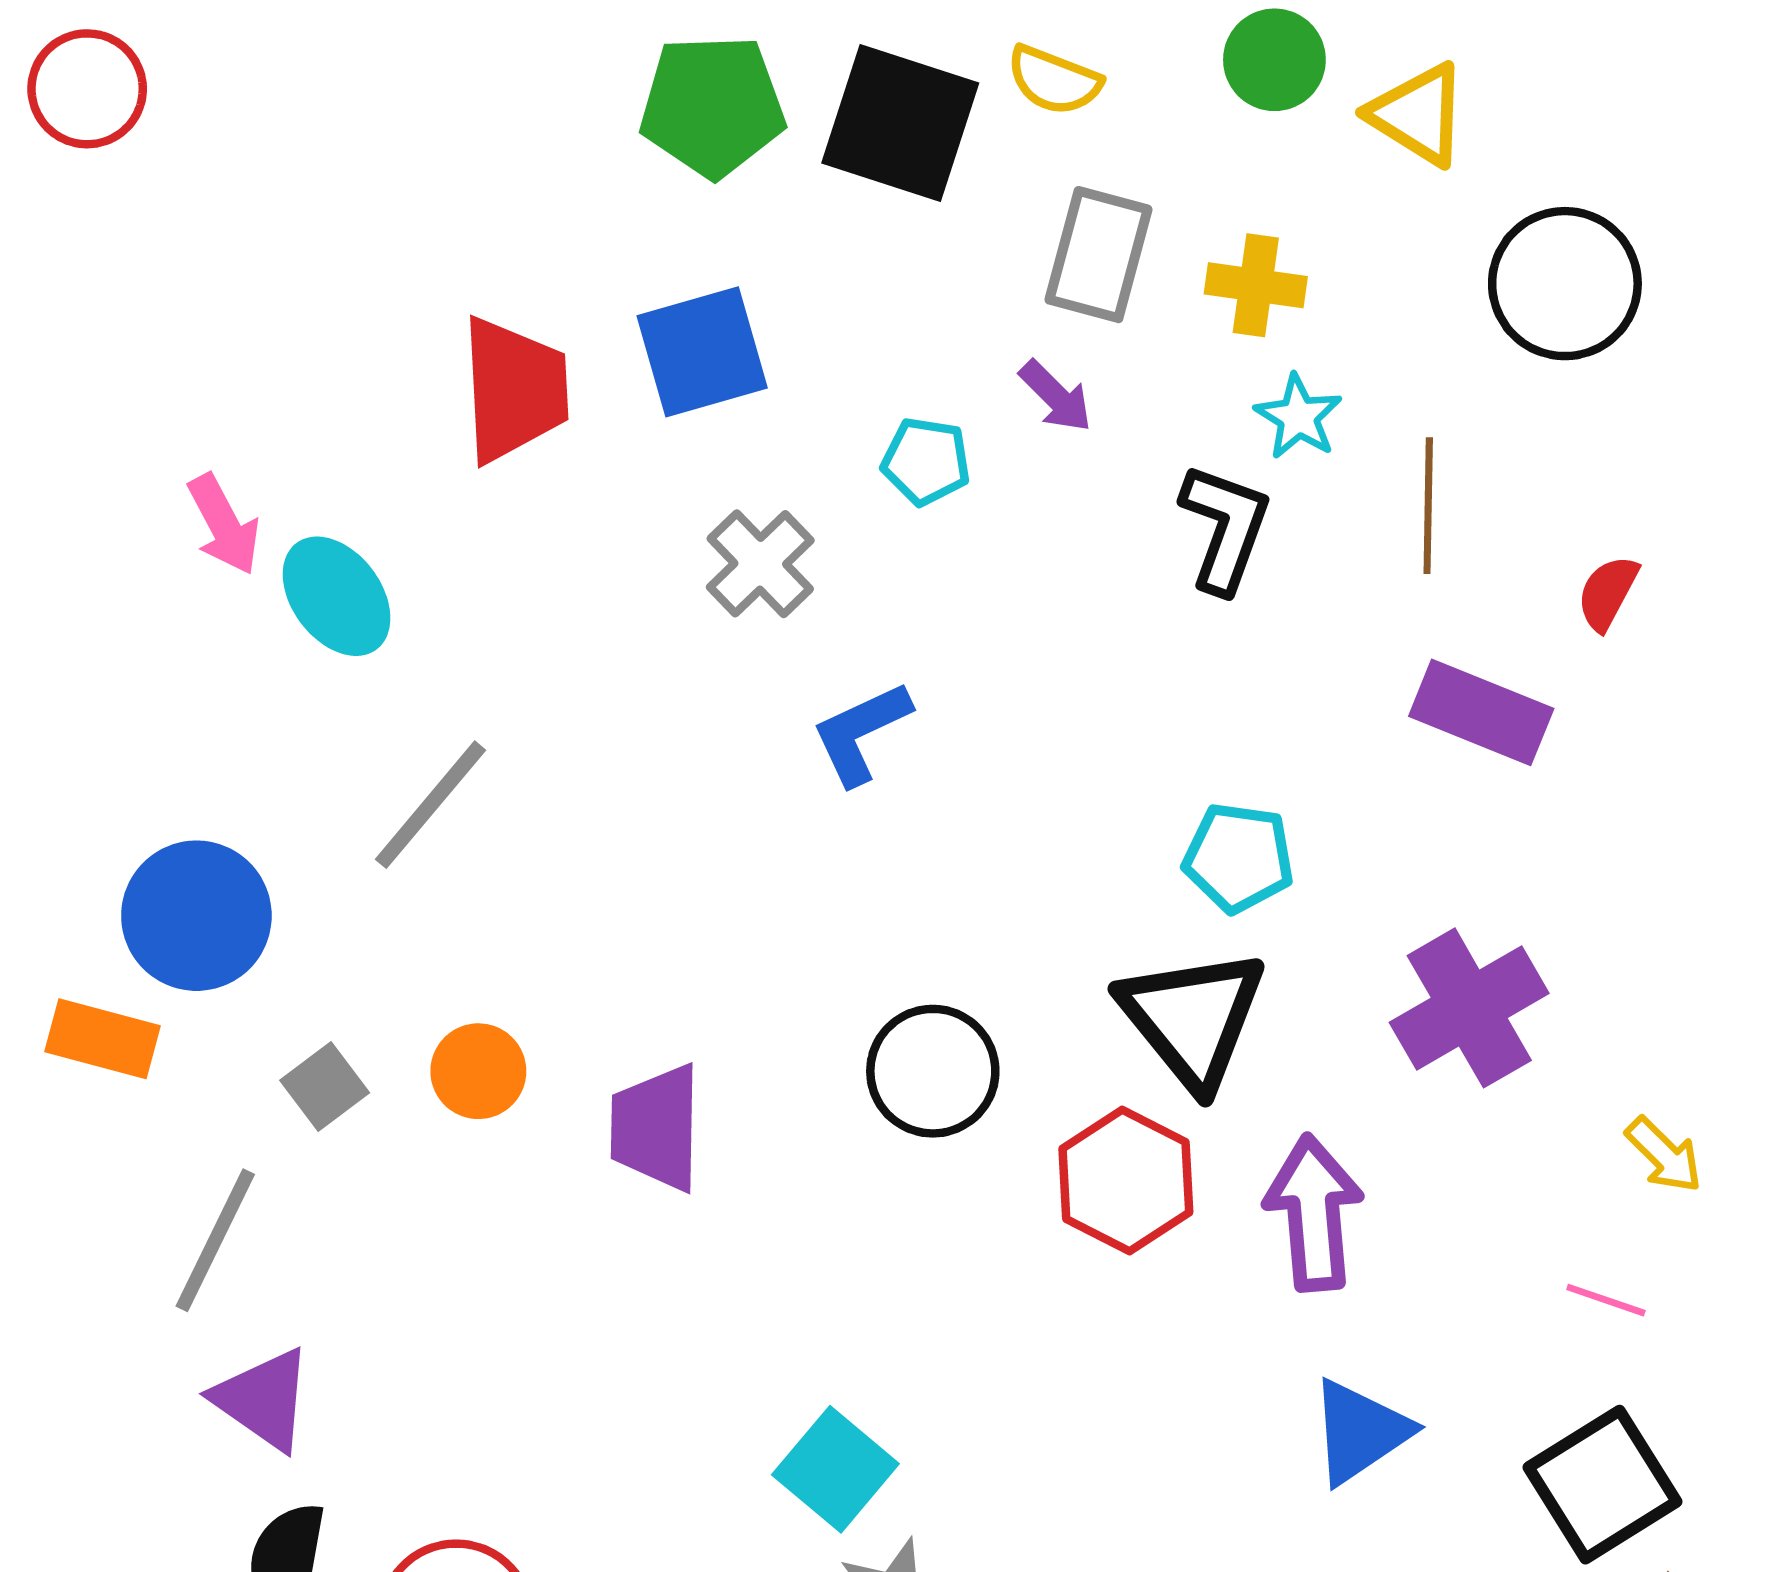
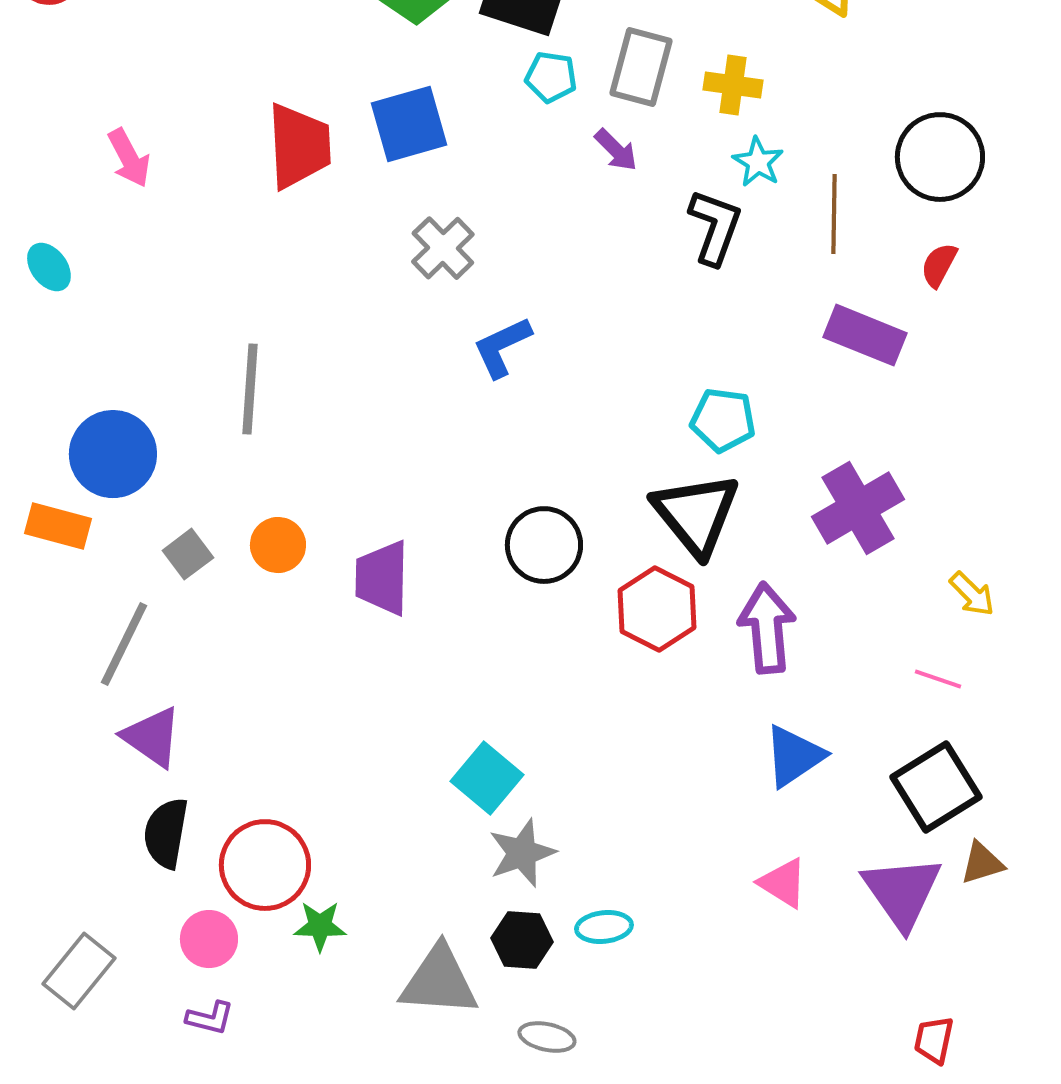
black circle: (1565, 284) -> (940, 157), moved
cyan pentagon: (926, 461) -> (551, 77), moved
pink arrow: (224, 524) -> (129, 158), moved
cyan ellipse: (337, 596) -> (49, 267), moved, size x0.7
gray line: (431, 805) -> (250, 389), turned -36

